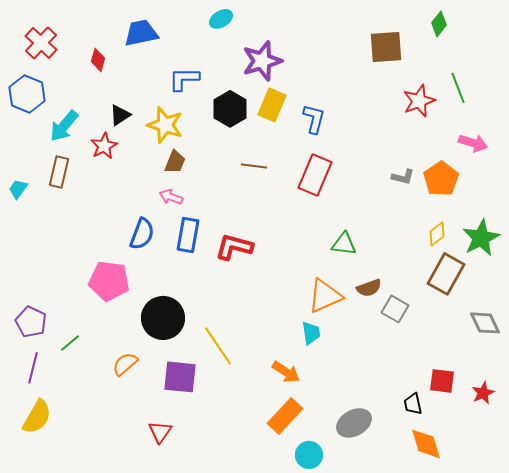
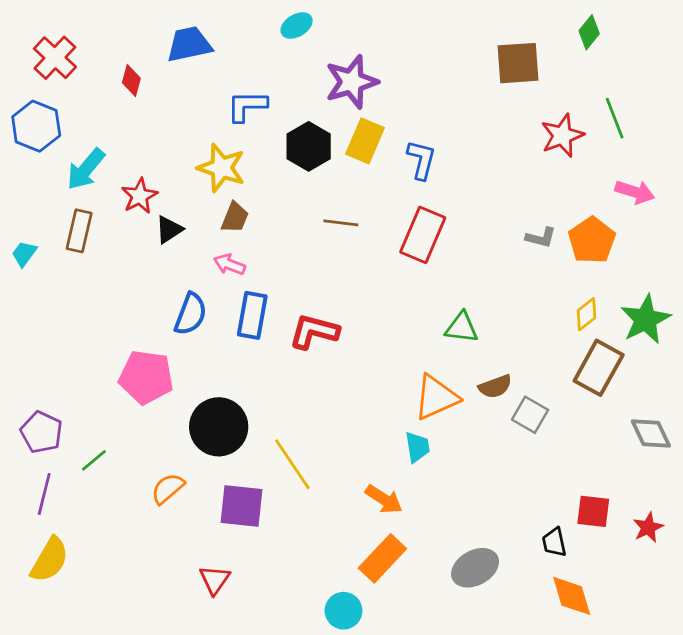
black triangle: (120, 115) -> (169, 230), moved
cyan circle: (309, 455) -> (344, 611), moved

